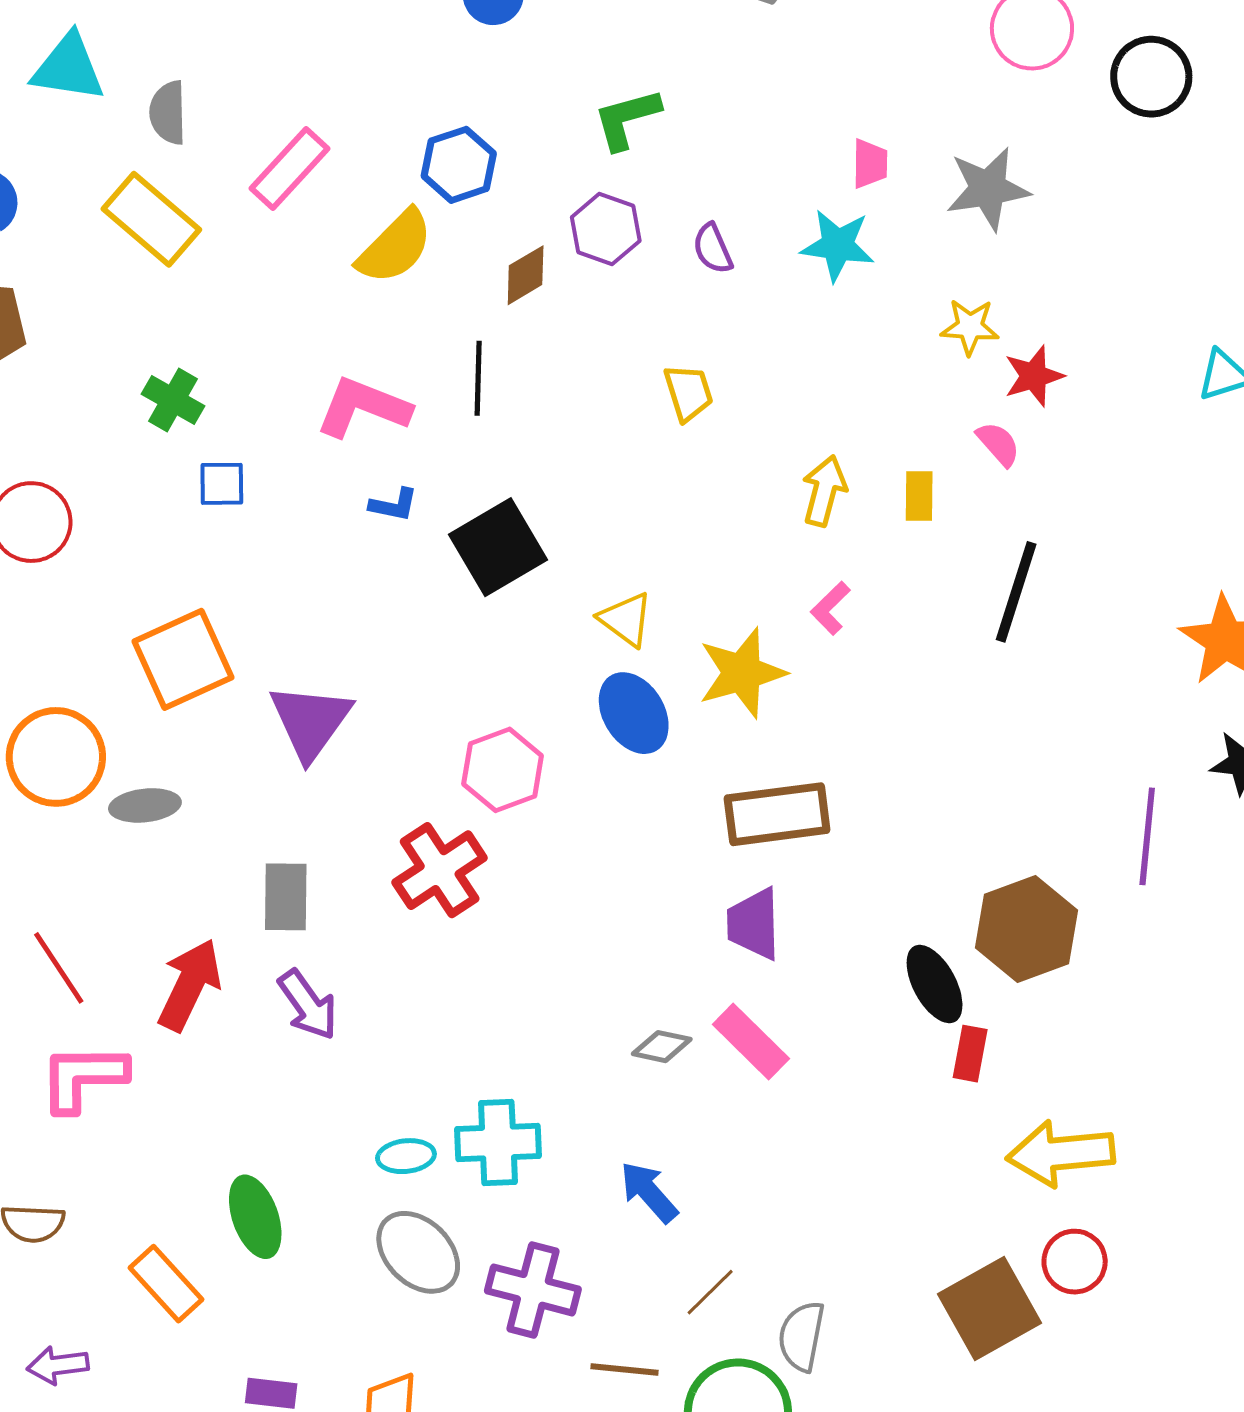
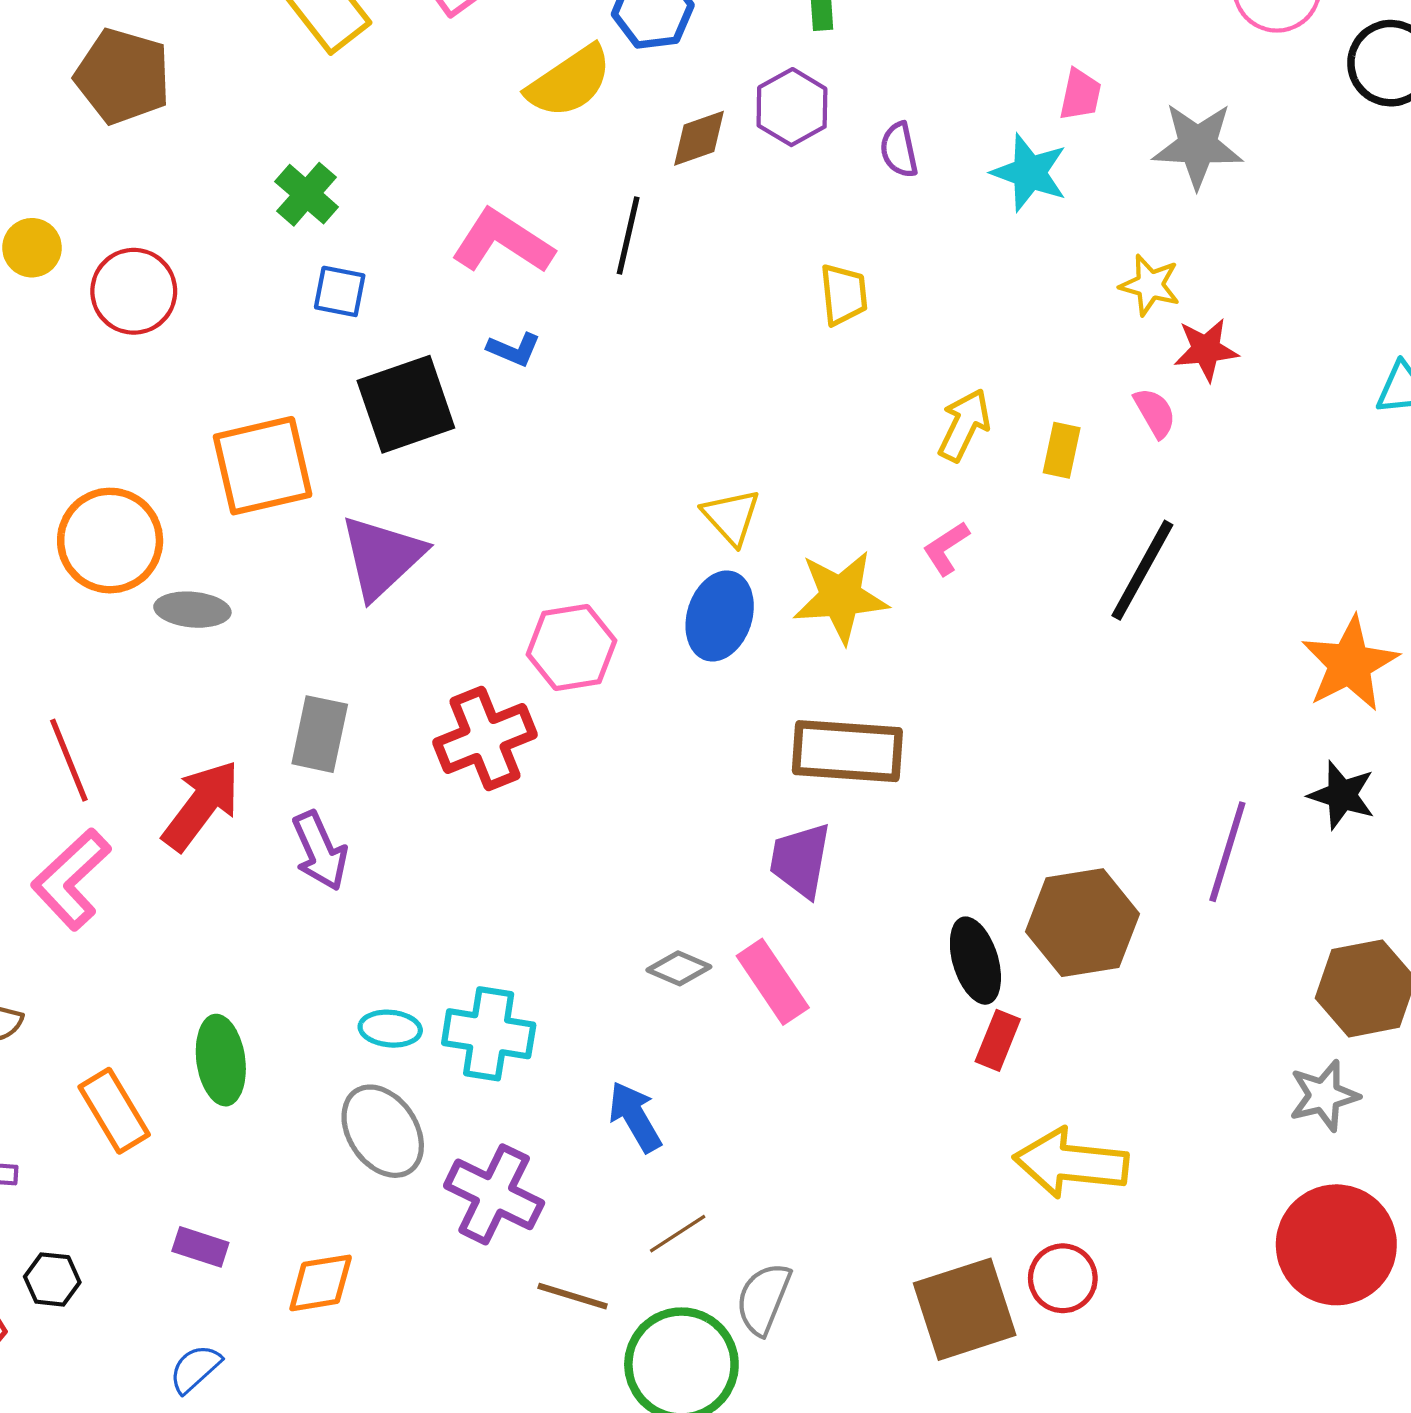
black square: (498, 547) -> (406, 404), moved
blue ellipse: (634, 713) -> (720, 616), turned 38
pink L-shape: (83, 1077) -> (71, 879), turned -54

